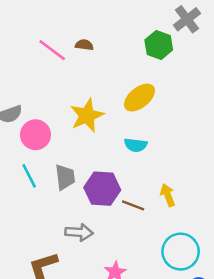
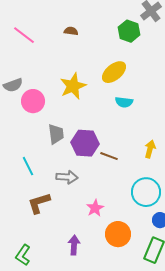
pink line: (52, 50) -> (24, 35), moved
cyan semicircle: (136, 145) -> (124, 102), moved
cyan line: (29, 176) -> (28, 166), moved
yellow arrow: (168, 195) -> (150, 149), moved, turned 36

